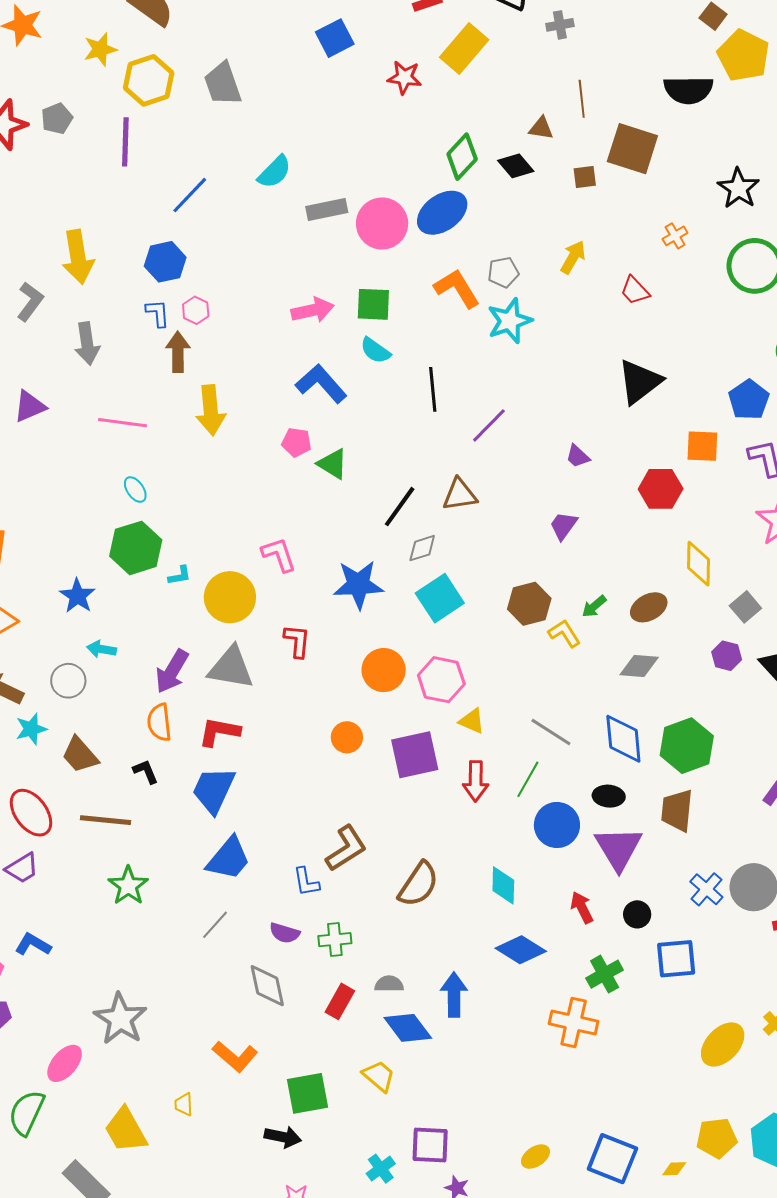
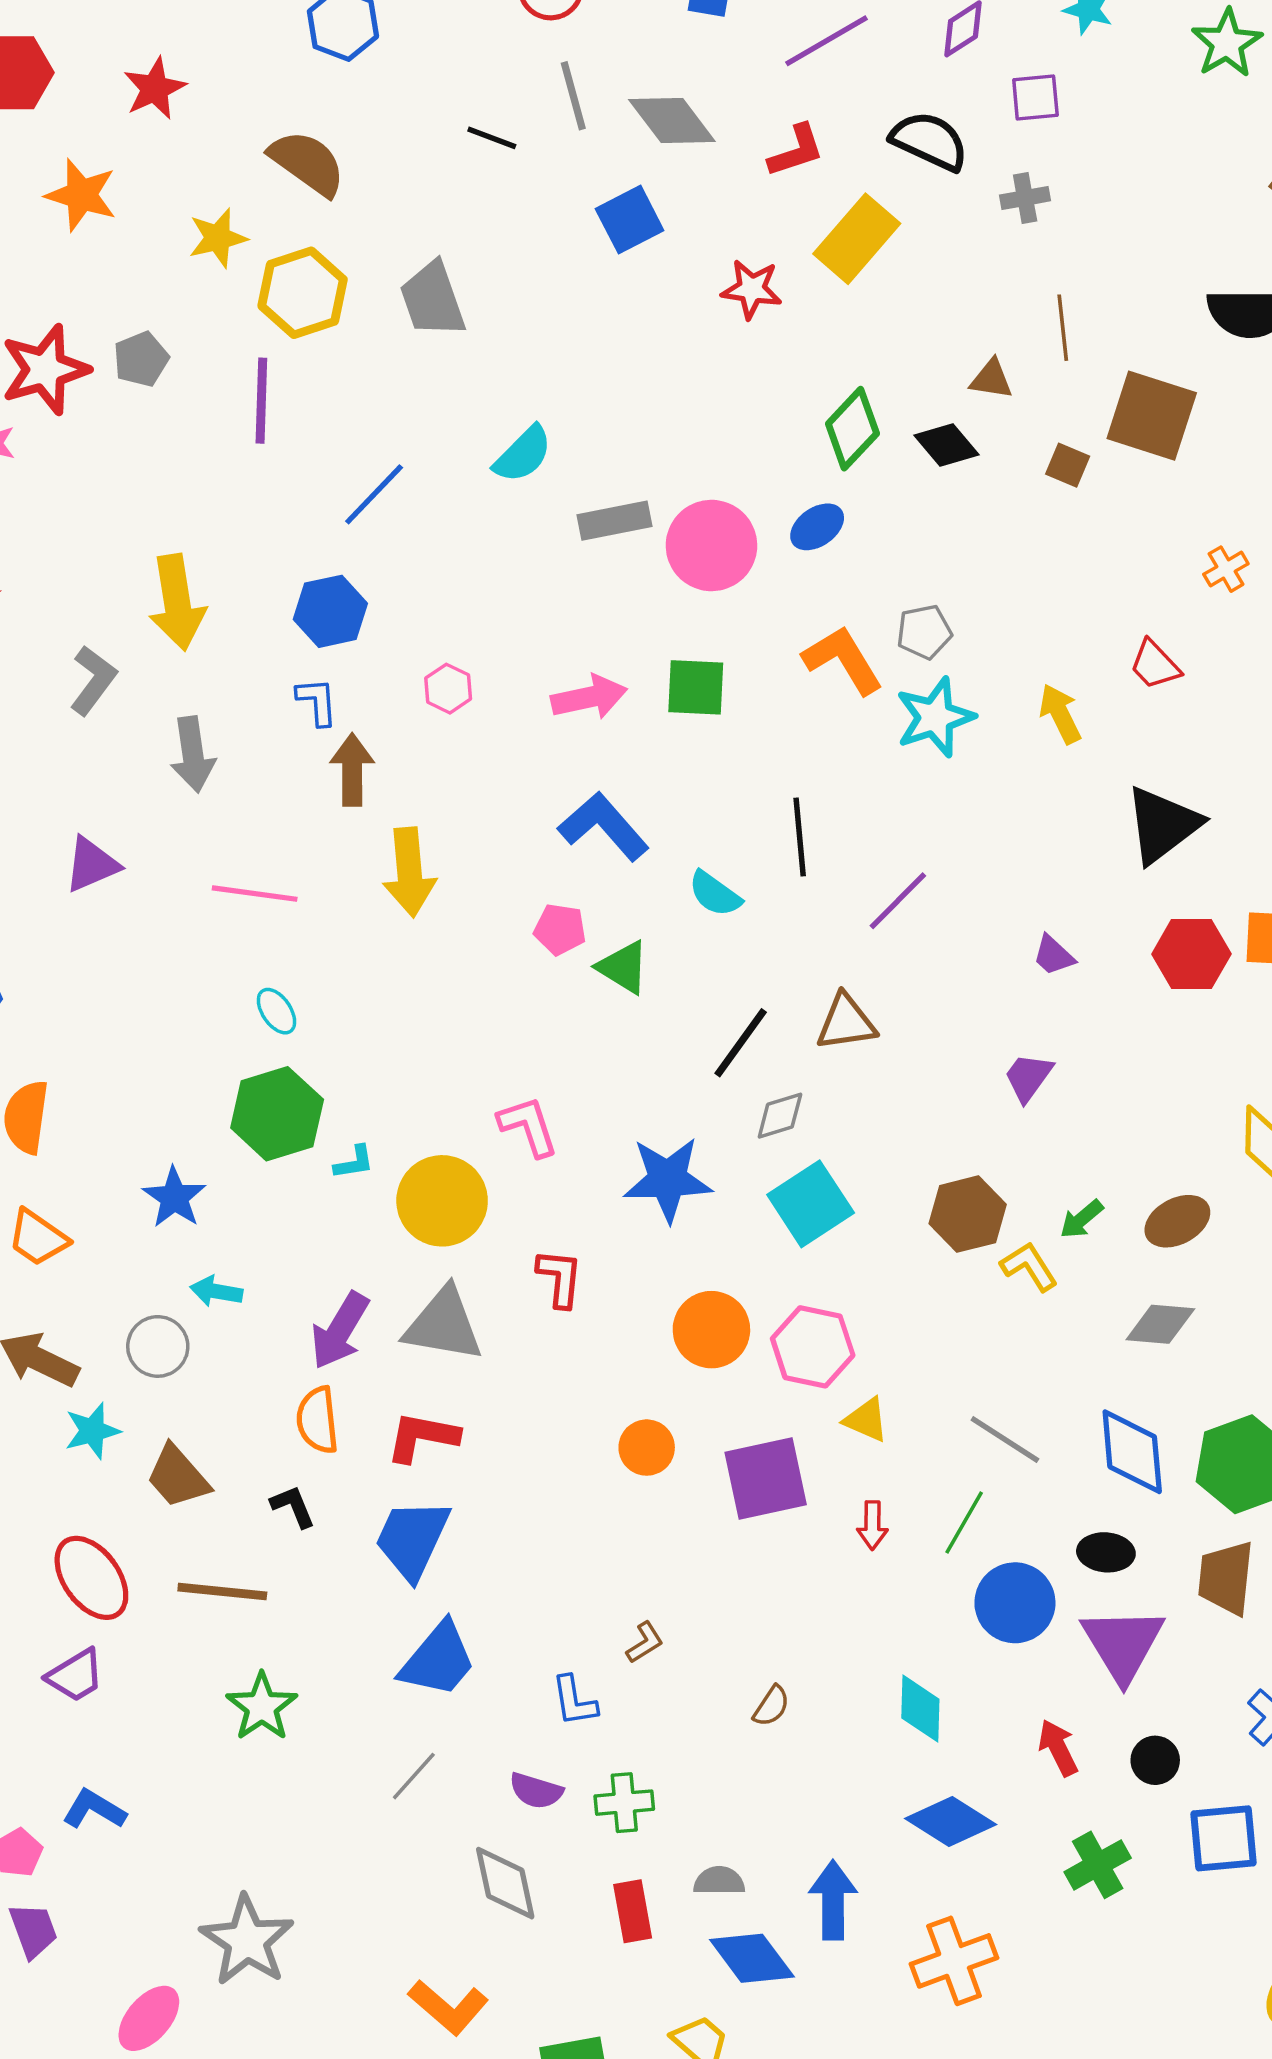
brown square: (585, 177) -> (1068, 465), turned 30
blue ellipse: (442, 213) -> (817, 527), size x0.6
yellow arrow: (573, 257) -> (1060, 714), moved, turned -56
pink hexagon: (196, 310) -> (448, 689), moved
cyan semicircle: (375, 350) -> (715, 894), moved
red hexagon: (661, 489) -> (1191, 954), moved
red arrow: (476, 781) -> (872, 1525), size x0.7
brown L-shape: (346, 848) -> (645, 1642), size x0.5
brown semicircle: (418, 884) -> (771, 1706), size x0.5
red rectangle: (340, 1001) -> (633, 1911), turned -40
orange cross: (574, 1023) -> (954, 1961), moved, turned -33

